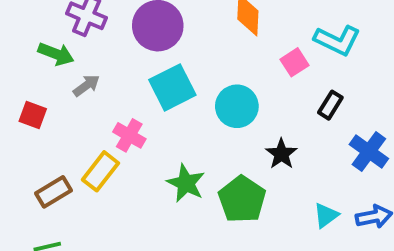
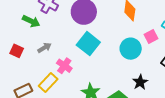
gray arrow: (86, 86) -> (44, 48), moved
cyan square: (172, 87) -> (88, 44), turned -30
cyan circle: (237, 106) -> (131, 49), moved

